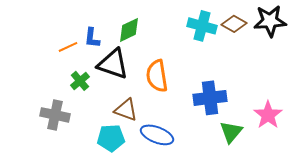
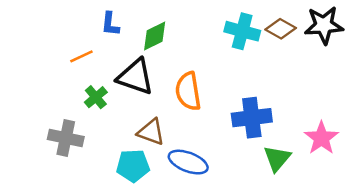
blue L-shape: (92, 38) -> (110, 24), moved

